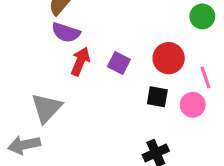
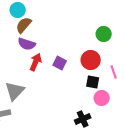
green circle: (202, 16) -> (104, 34), moved
black square: (157, 97) -> (93, 82), moved
pink circle: (193, 105) -> (102, 98), moved

